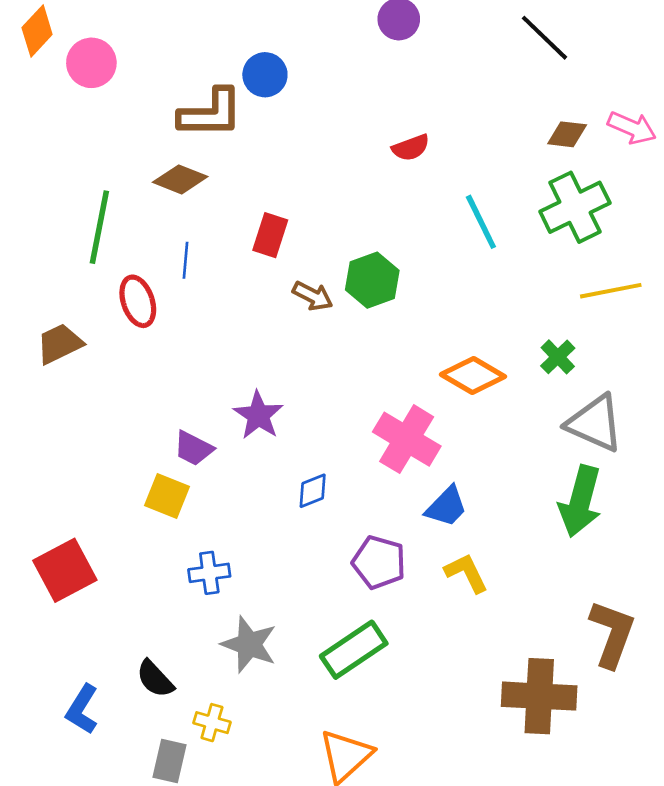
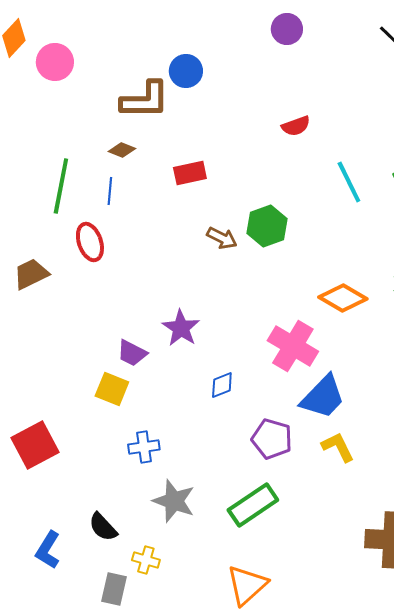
brown diamond: (180, 179) -> (122, 150), size x0.7
red rectangle: (270, 235) -> (190, 173), moved, turned 60
blue line: (185, 260) -> (110, 191), moved
blue trapezoid: (446, 507) -> (323, 397), size x1.4

